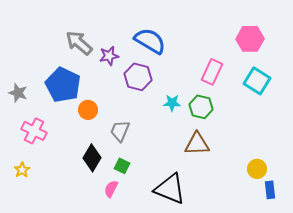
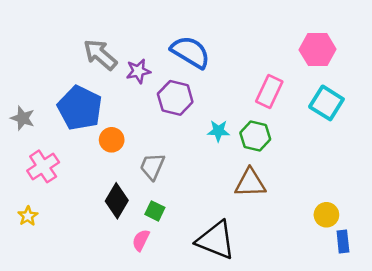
pink cross: (34, 131) -> (43, 166), turned 30

